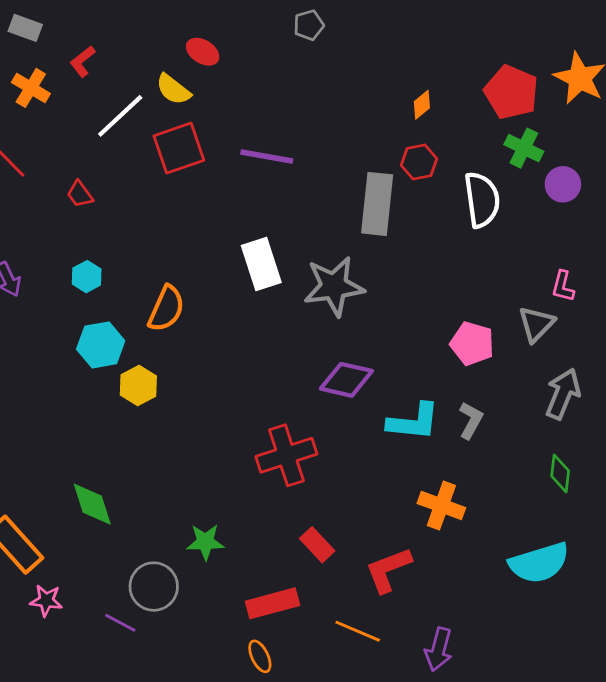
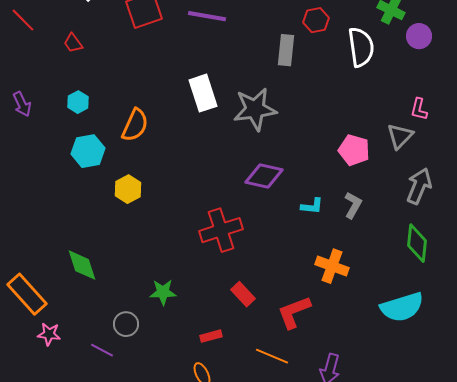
gray rectangle: (377, 204) -> (286, 50), size x0.7
yellow hexagon: (138, 385) -> (128, 189), moved
cyan L-shape: (413, 422) -> (312, 206), size x0.6
green diamond: (560, 473) -> (417, 243), size x1.4
gray circle: (154, 587) -> (126, 324), size x0.7
red rectangle: (272, 603) -> (211, 336), size x0.6

